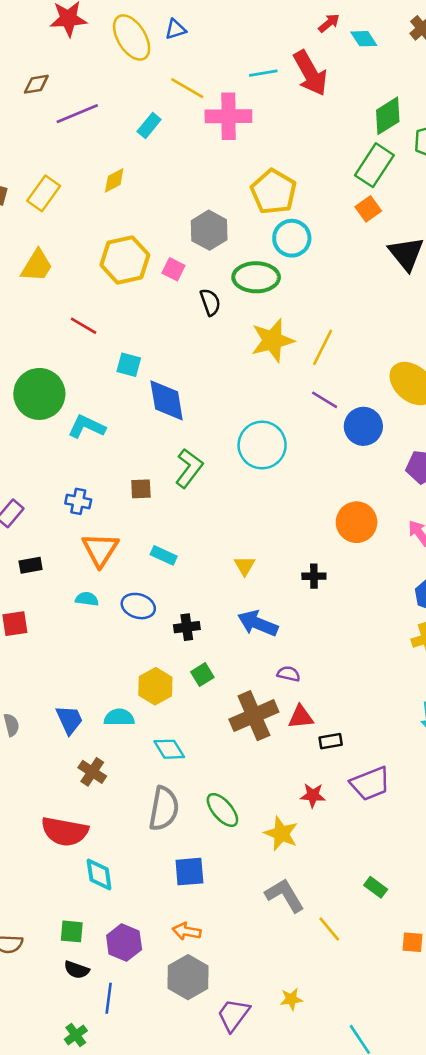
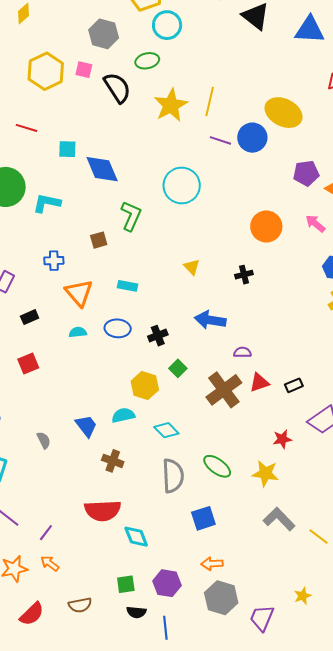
green ellipse: (256, 277) -> (147, 61), size x0.7
black semicircle: (210, 302) -> (117, 88), size x1.5
blue circle: (363, 426) -> (252, 138), moved
yellow triangle: (245, 566) -> (192, 267), moved
black rectangle: (331, 741) -> (294, 385), moved

